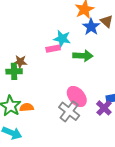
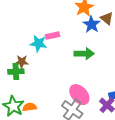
cyan star: (62, 39) -> (38, 43), moved
pink rectangle: (53, 49) -> (53, 36), moved

